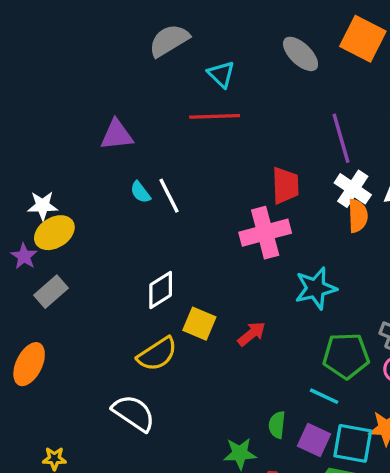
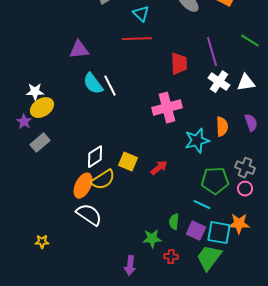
red trapezoid: (285, 185) -> (179, 64), moved
cyan semicircle: (140, 192) -> (93, 84), size x1.6
orange semicircle: (358, 216) -> (222, 127), moved
white diamond: (161, 290) -> (95, 157), moved
orange ellipse: (29, 364) -> (83, 186), moved

